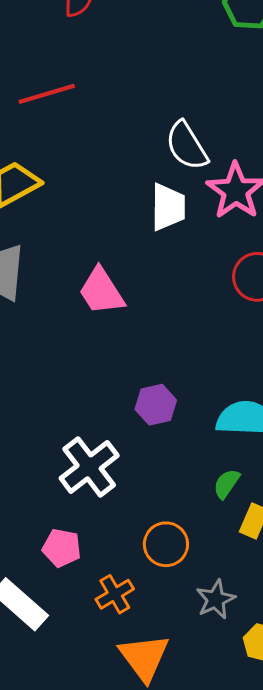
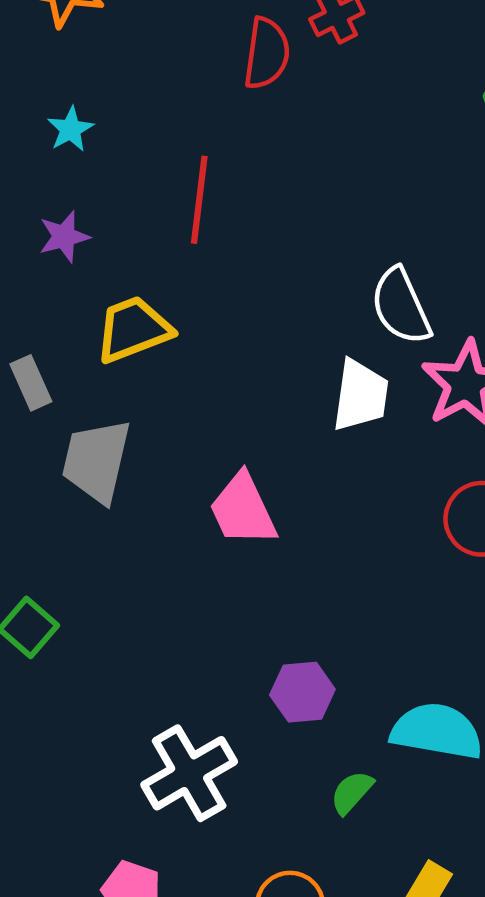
red line: (47, 94) -> (199, 200), turned -74
green semicircle: (227, 484) -> (352, 792), moved

